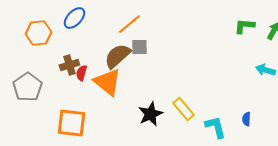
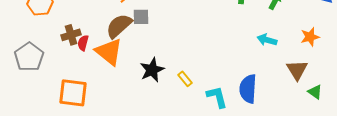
yellow rectangle: (183, 109) -> (185, 79), size x0.7
black star: (150, 114) -> (152, 70), moved
blue semicircle: (246, 119) -> (248, 89), size x2.0

